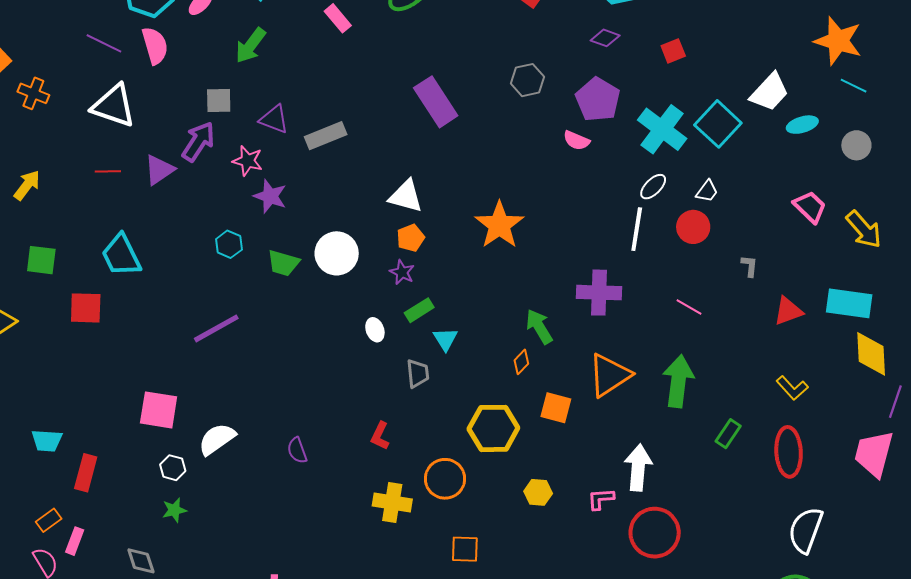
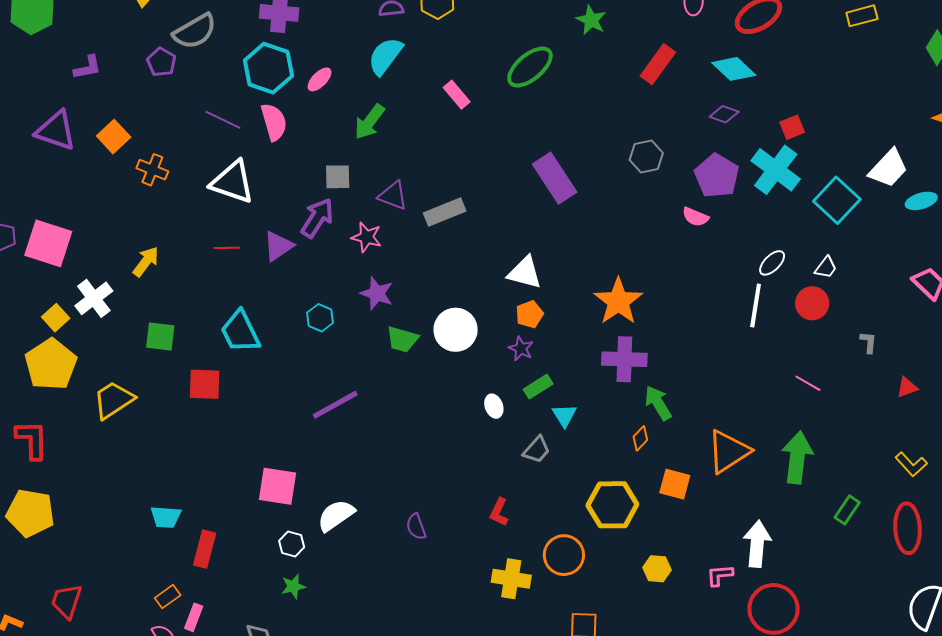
cyan cross: (662, 129) -> (776, 170), moved
purple star: (270, 196) -> (377, 293), moved
cyan hexagon: (229, 244) -> (320, 318), moved
purple cross: (599, 293) -> (624, 359), moved
red triangle: (788, 311) -> (907, 387), size x0.7
gray trapezoid: (418, 373) -> (537, 450), turned 48

